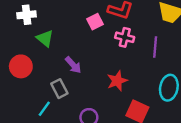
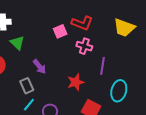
purple line: (155, 47) -> (103, 66), moved
cyan line: (44, 109) -> (29, 105), moved

